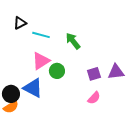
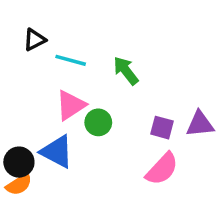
purple square: (94, 74) -> (162, 128), turned 32
pink semicircle: (94, 98) -> (162, 169), size x1.5

